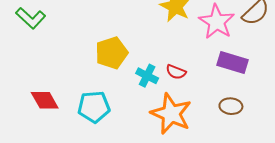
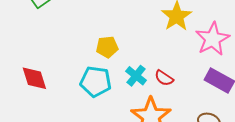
yellow pentagon: (112, 53) -> (107, 47), size x0.7
cyan pentagon: (94, 107) -> (96, 82), moved

